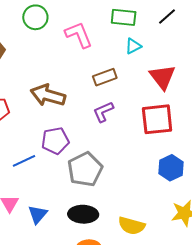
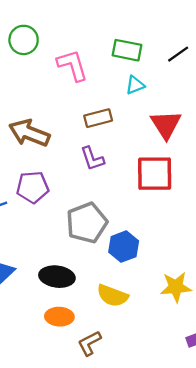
purple L-shape: (103, 112) -> (92, 159), turned -90
blue hexagon: (171, 168) -> (124, 247), moved
gray pentagon: (85, 169) -> (87, 223), moved

